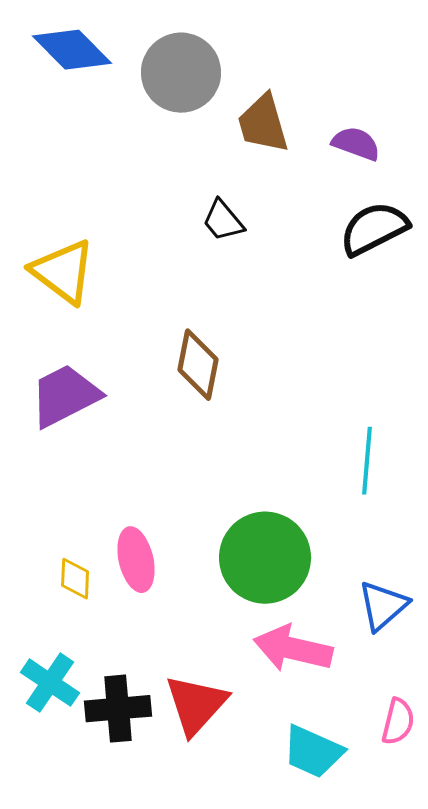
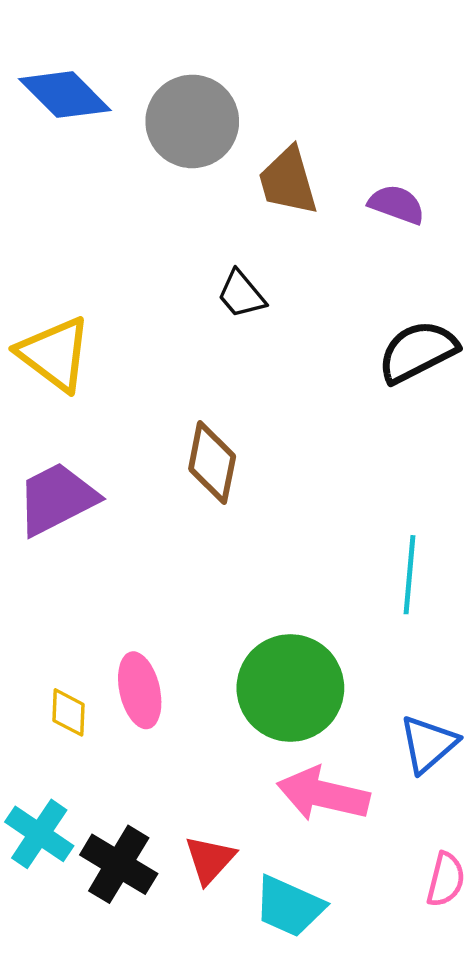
black semicircle: (374, 229) -> (418, 352), moved
red triangle: (196, 705) -> (210, 860), size x0.7
black cross: (118, 709) -> (119, 864), turned 36
cyan trapezoid: (313, 752) -> (289, 906), moved

